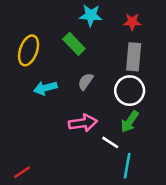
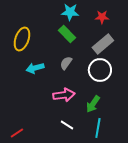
green rectangle: (74, 44) -> (67, 34), moved
gray rectangle: (134, 57) -> (103, 44), turned 45
green arrow: (130, 122) -> (93, 104), moved
white line: (110, 142) -> (67, 125), moved

